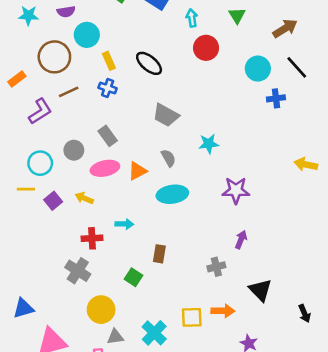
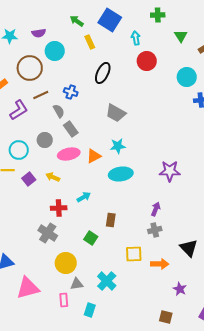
green triangle: (237, 15) -> (181, 36), moved
yellow rectangle: (109, 61) -> (90, 42), moved
black ellipse: (149, 63) -> (103, 73), turned 75
cyan star: (209, 144) -> (118, 146), moved
gray semicircle: (168, 158) -> (59, 111), moved
cyan arrow: (124, 224) -> (84, 197), turned -32
purple arrow: (241, 240) -> (156, 209), moved
yellow square: (192, 317) -> (134, 254), moved

